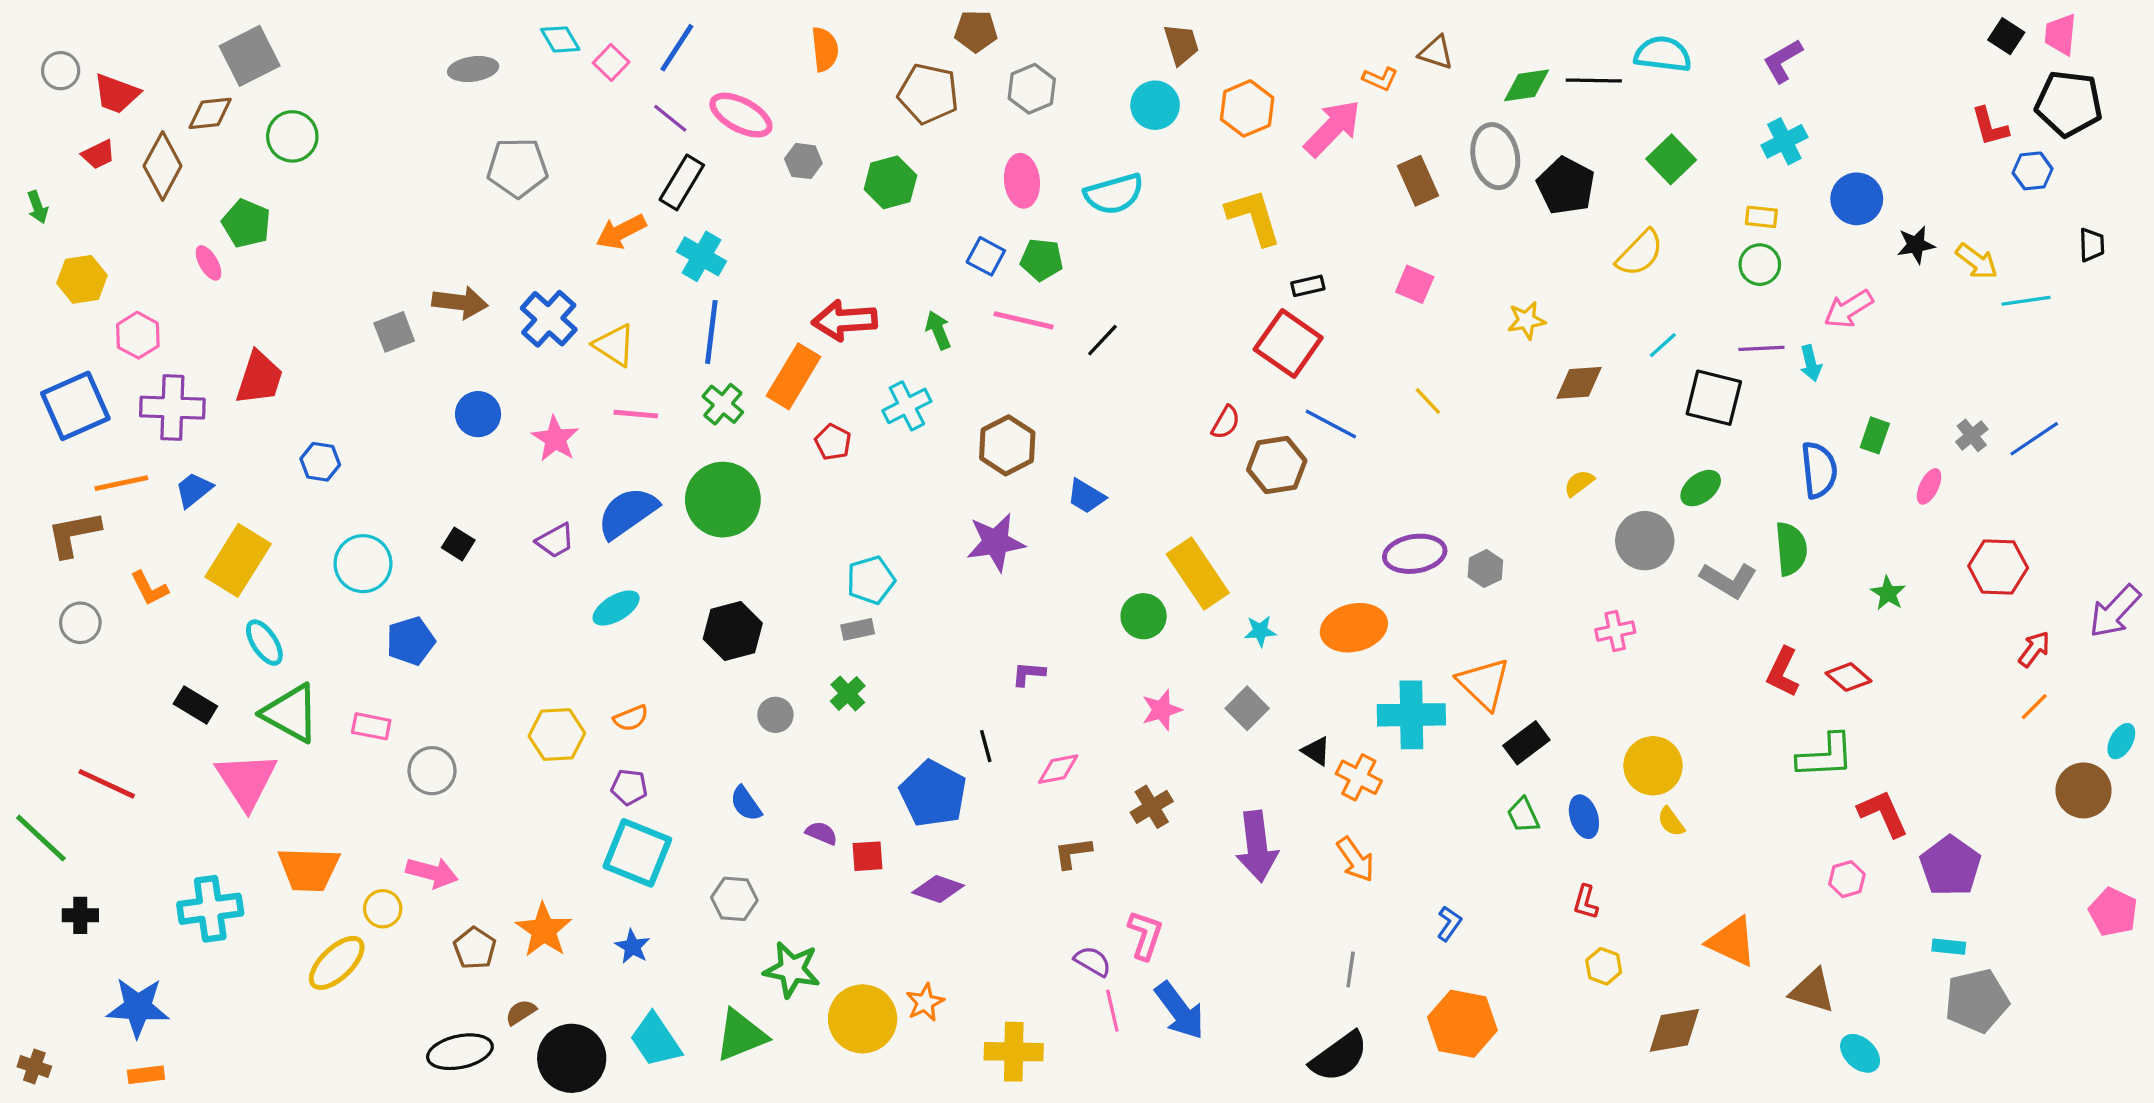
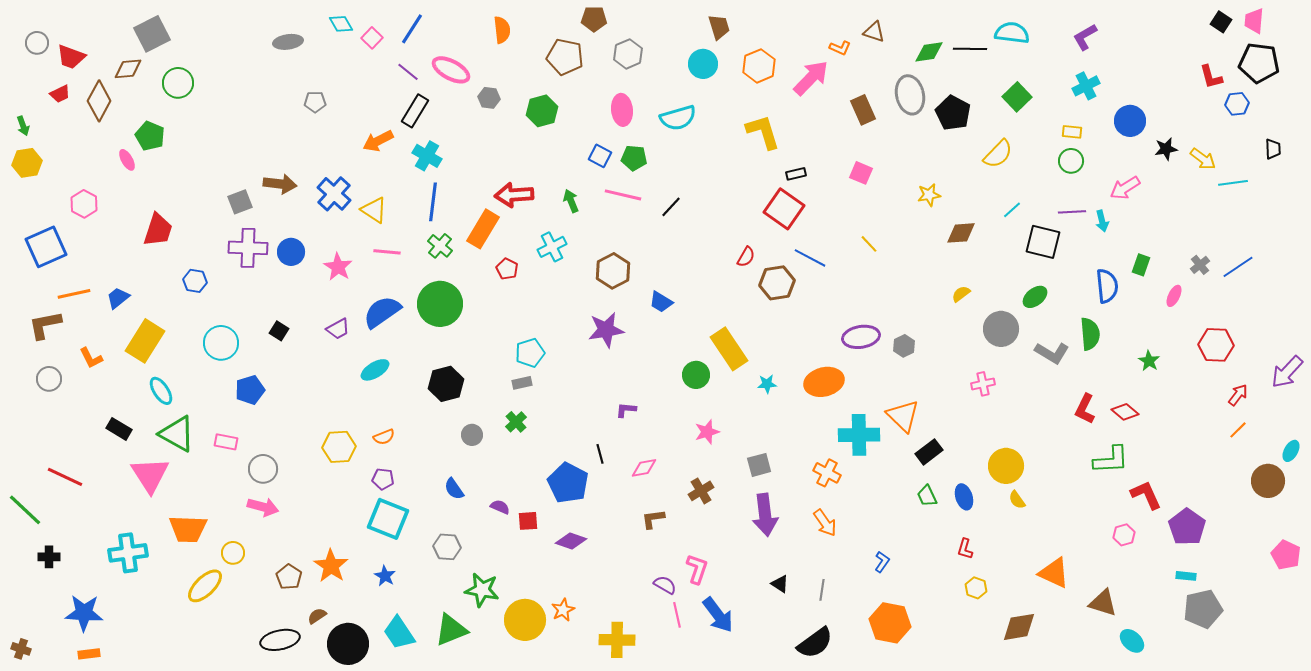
gray pentagon: (517, 168) -> (315, 102), size x0.6
yellow hexagon: (82, 279) -> (27, 163), moved
purple cross: (172, 408) -> (248, 248), moved
gray square: (1247, 708) -> (759, 465), moved, turned 30
black triangle: (1316, 751) -> (780, 584), moved
pink arrow: (432, 873) -> (263, 507), moved

